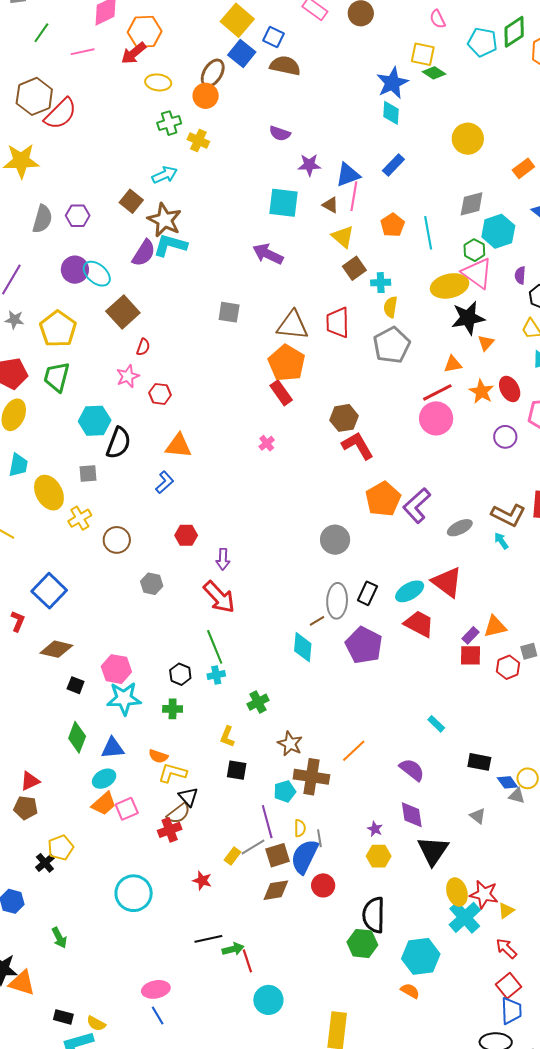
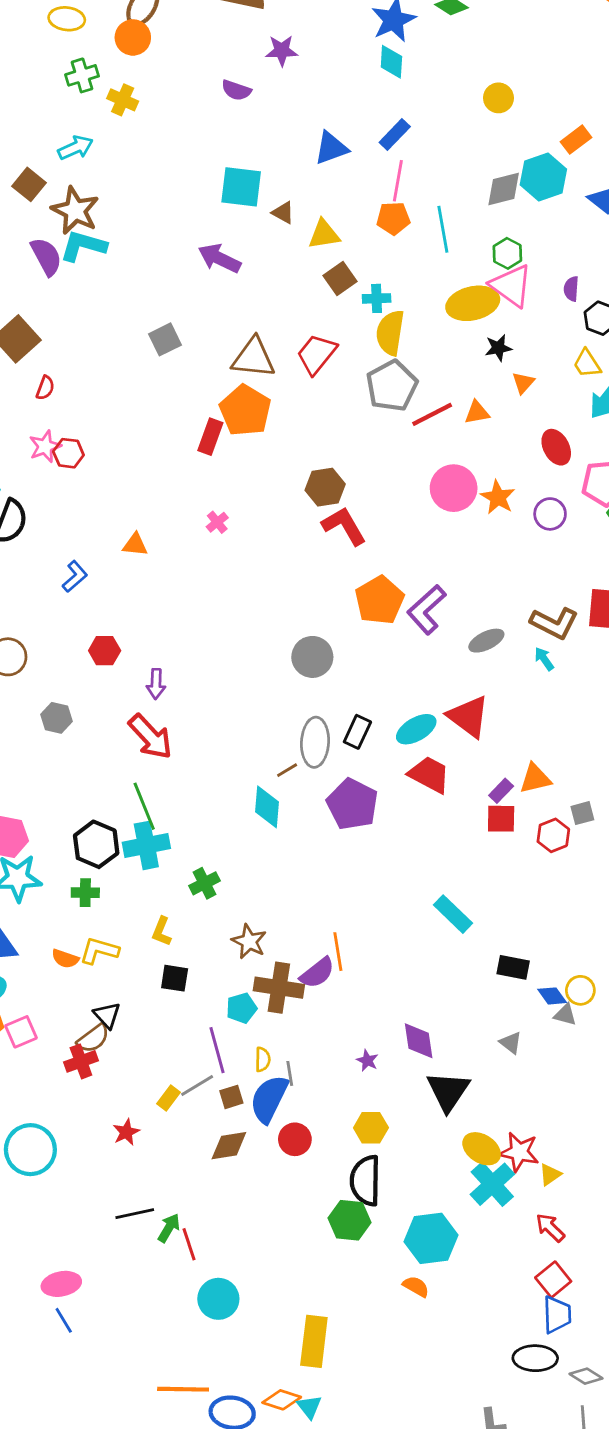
yellow circle: (468, 139) -> (498, 98), size x0.7
purple star: (309, 165) -> (282, 51), moved
pink line: (354, 196) -> (398, 181), moved
brown triangle: (330, 205) -> (283, 213), moved
orange pentagon: (392, 225) -> (393, 218), turned 30
cyan hexagon: (498, 231) -> (543, 177), moved
yellow triangle: (343, 237) -> (324, 234), turned -50
purple semicircle: (144, 253) -> (46, 257), turned -60
yellow semicircle: (390, 307) -> (390, 333), size x1.5
gray square: (229, 312) -> (165, 339), turned -35
black star: (468, 318) -> (498, 348), size x0.6
red trapezoid: (338, 323) -> (317, 354), turned 40
pink star: (128, 376) -> (45, 446), moved
red line: (437, 392) -> (432, 414), moved
orange star: (481, 392) -> (498, 497), moved
red rectangle: (281, 393) -> (210, 437), moved, turned 55
orange triangle: (178, 446) -> (135, 545), moved, size x0.7
black hexagon: (180, 674) -> (96, 844), size x1.5
cyan cross: (216, 675) -> (146, 845), size x1.8
cyan rectangle: (436, 724) -> (453, 914), size x1.6
orange line: (354, 751) -> (338, 952), turned -56
purple semicircle: (412, 770) -> (317, 973), moved, turned 104
yellow L-shape: (172, 773) -> (99, 951), moved
brown square: (278, 855) -> (231, 1097), size x0.7
yellow hexagon: (379, 856) -> (371, 1128), moved
red star: (202, 881) -> (126, 1132), turned 30
yellow ellipse: (457, 892) -> (482, 1149), turned -40
green arrow: (233, 949) -> (169, 1228), turned -45

